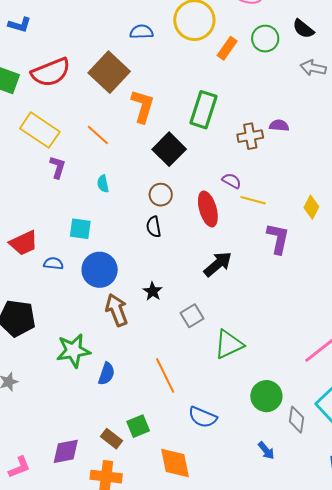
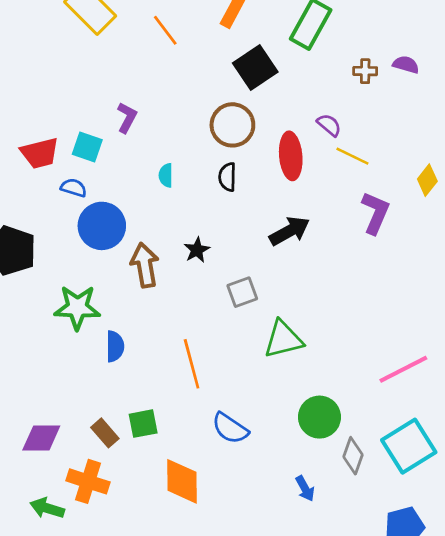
brown cross: (250, 136) -> (365, 71), size x0.7
purple L-shape: (58, 167) -> (127, 118), moved
cyan semicircle: (103, 184) -> (166, 175), moved
brown circle: (161, 195) -> (232, 125), size x1.4
black semicircle: (154, 227) -> (227, 177), moved
cyan square: (80, 229) -> (87, 147), moved
blue circle: (100, 270) -> (102, 226), moved
blue semicircle: (106, 374) -> (115, 346), turned -30

